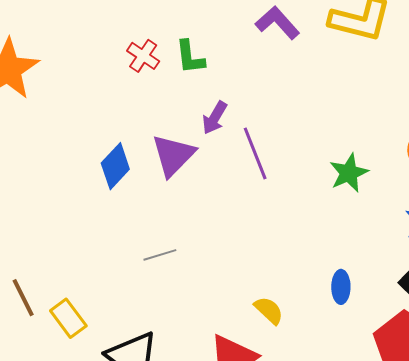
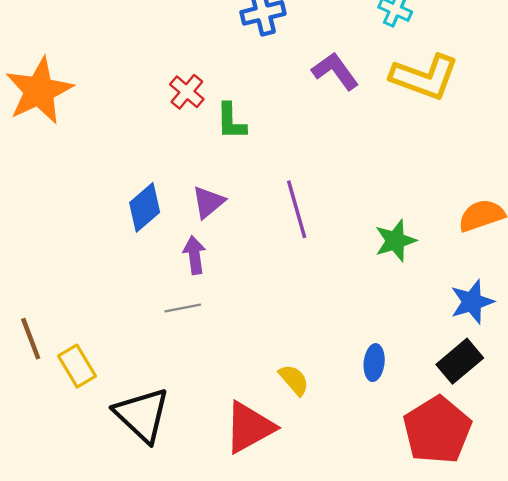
green L-shape: (190, 57) -> (231, 121), moved
purple arrow: (215, 118) -> (194, 255), moved, turned 136
purple triangle: (173, 155) -> (208, 202), size x0.7

